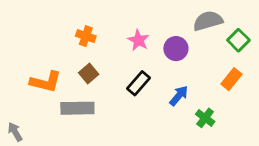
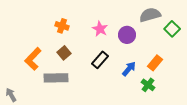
orange rectangle: (231, 79) -> (155, 63), moved
orange L-shape: (46, 82) -> (33, 59), turned 120

